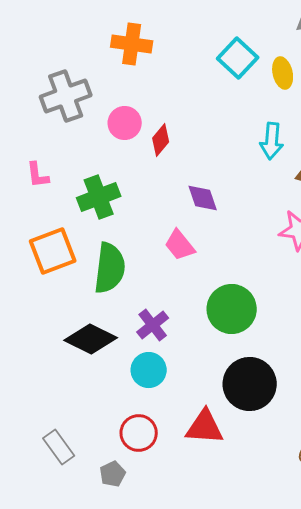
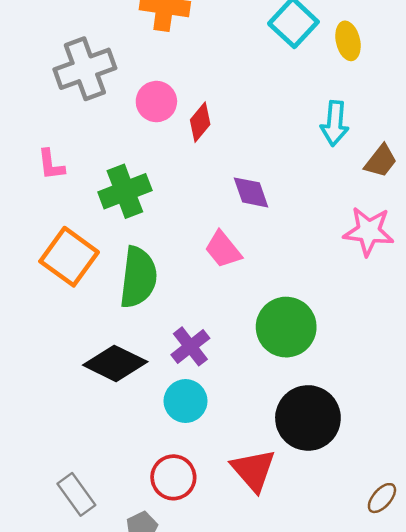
orange square: (53, 251) -> (69, 257), turned -33
red triangle: (205, 427) -> (253, 470), turned 45

